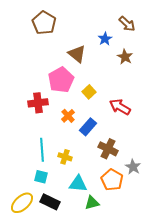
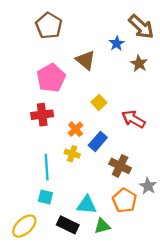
brown arrow: (127, 24) -> (141, 27), size x1.4
pink pentagon: (61, 80) -> (51, 78), moved
yellow cross: (65, 157) -> (72, 154), moved
black rectangle: (50, 202) -> (68, 225), moved

